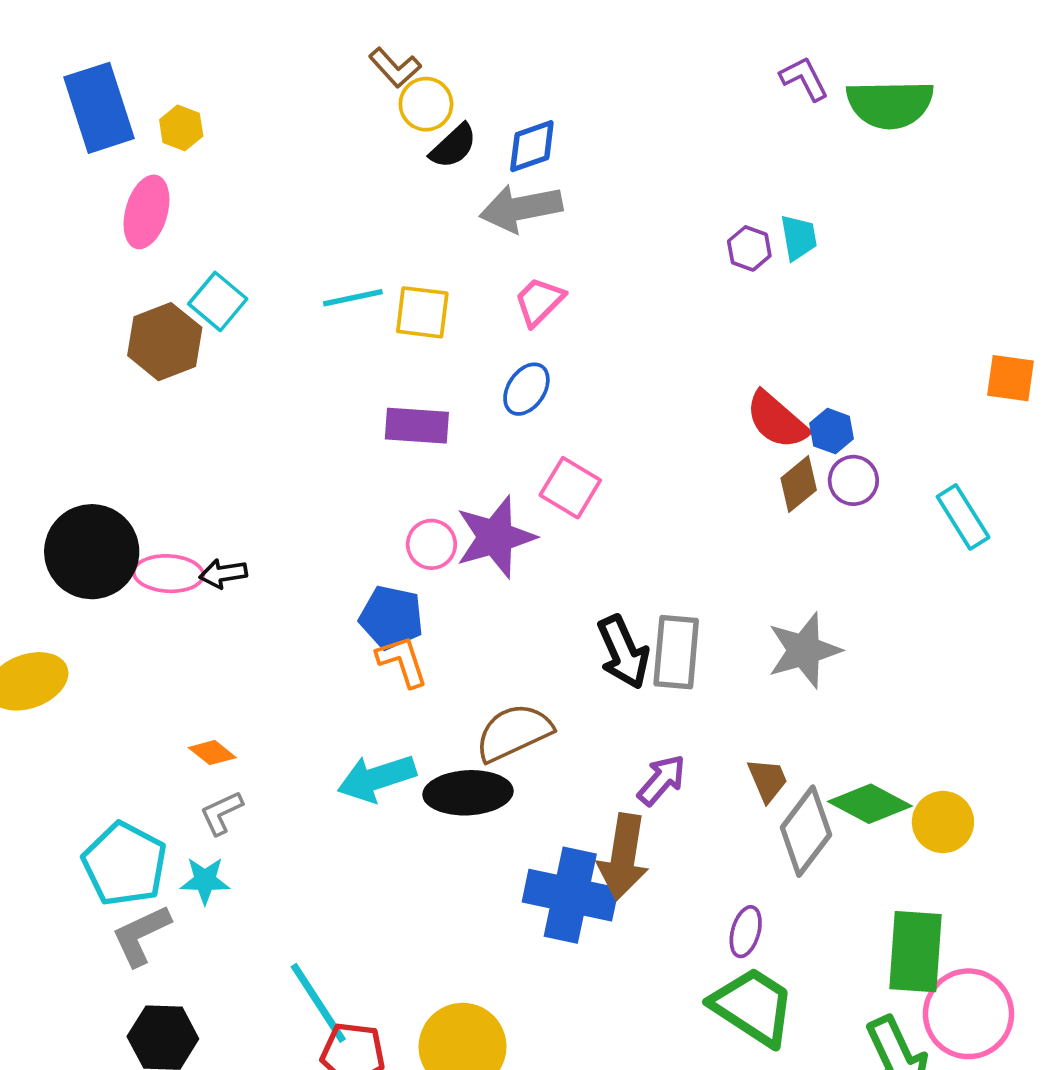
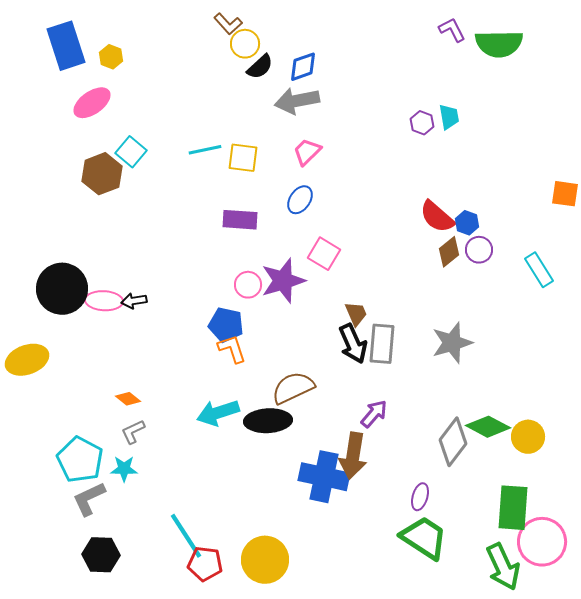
pink ellipse: (146, 212) -> (92, 103), turned 39
brown trapezoid: (768, 780) -> (356, 314), moved

